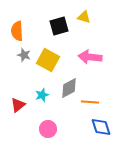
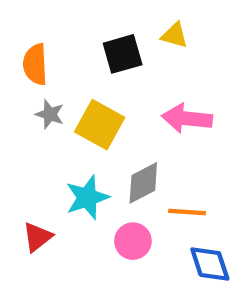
cyan star: (42, 95) -> (87, 197), size x1.5
red triangle: (18, 105) -> (37, 237), moved
pink circle: (48, 129) -> (133, 241), moved

